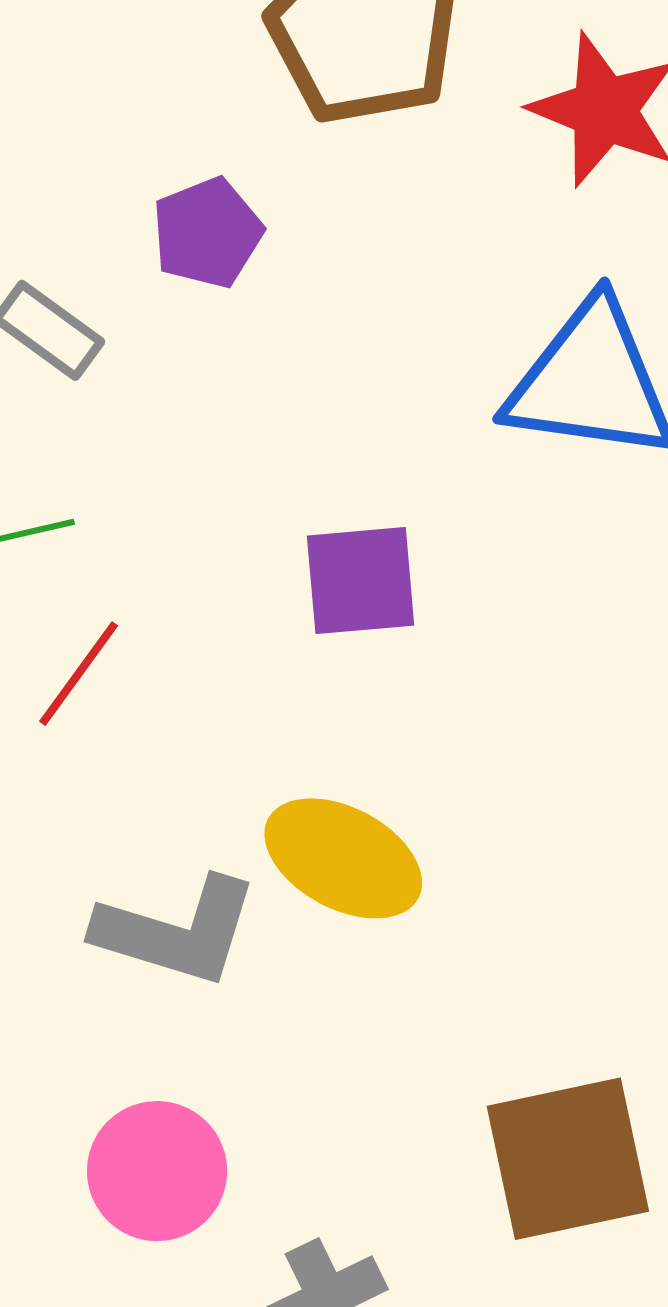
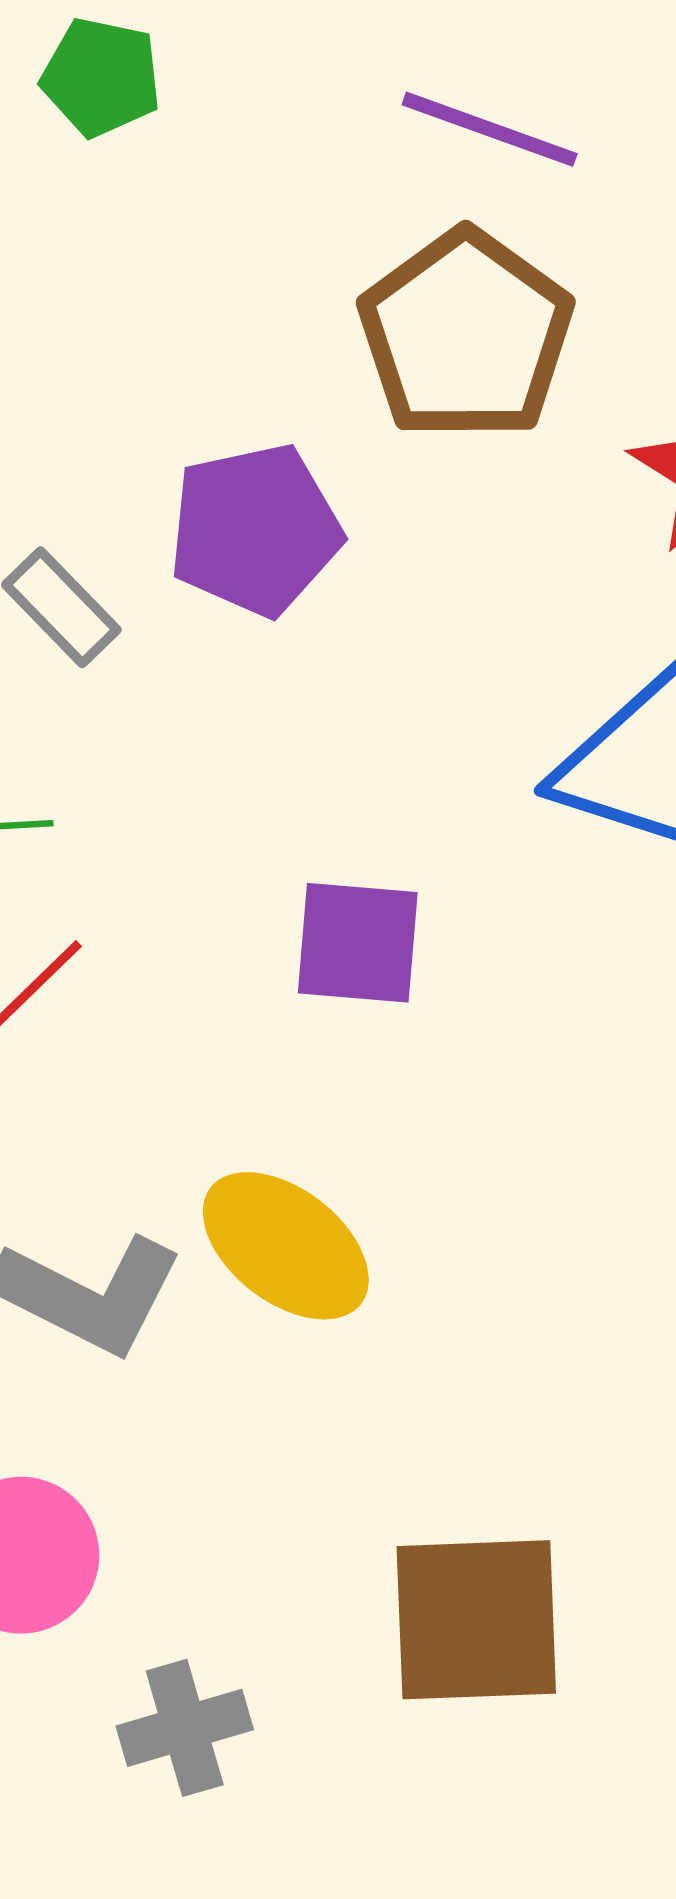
purple pentagon: (207, 233) -> (255, 530), size x1.4

